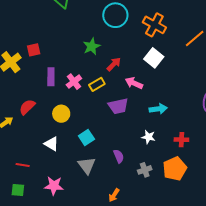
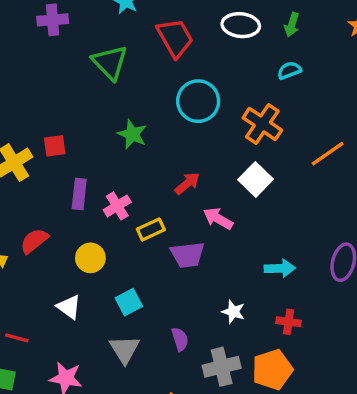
green star: (92, 46) -> (132, 134), moved, turned -30
yellow rectangle: (97, 84) -> (151, 229), moved
cyan arrow: (158, 109) -> (280, 268), moved
gray cross: (145, 170) -> (222, 367), size x1.5

